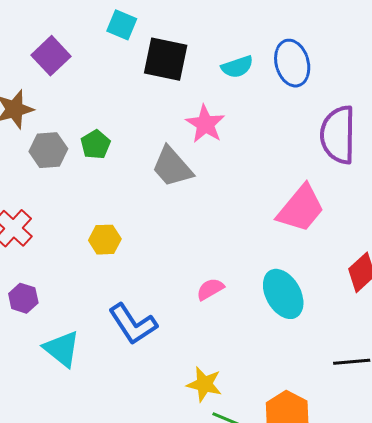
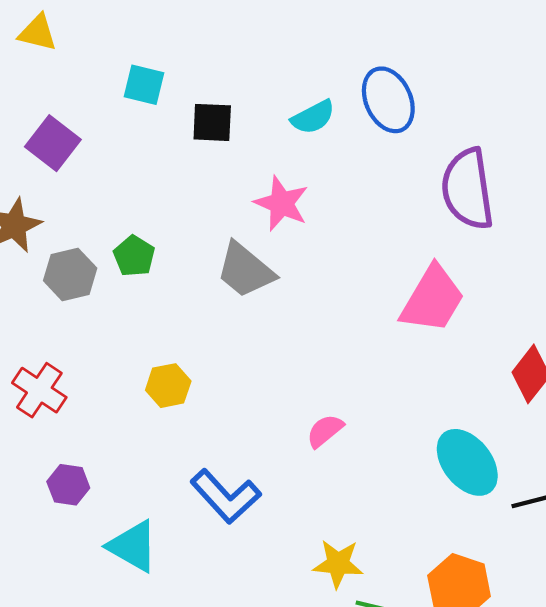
black square: (166, 59) -> (212, 122), size x0.7
cyan ellipse: (283, 294) -> (467, 462), moved

